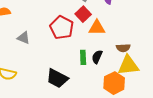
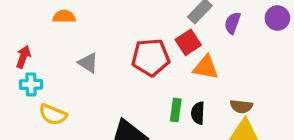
red pentagon: (62, 28) -> (151, 57), turned 30
black semicircle: (97, 57) -> (198, 113), turned -32

